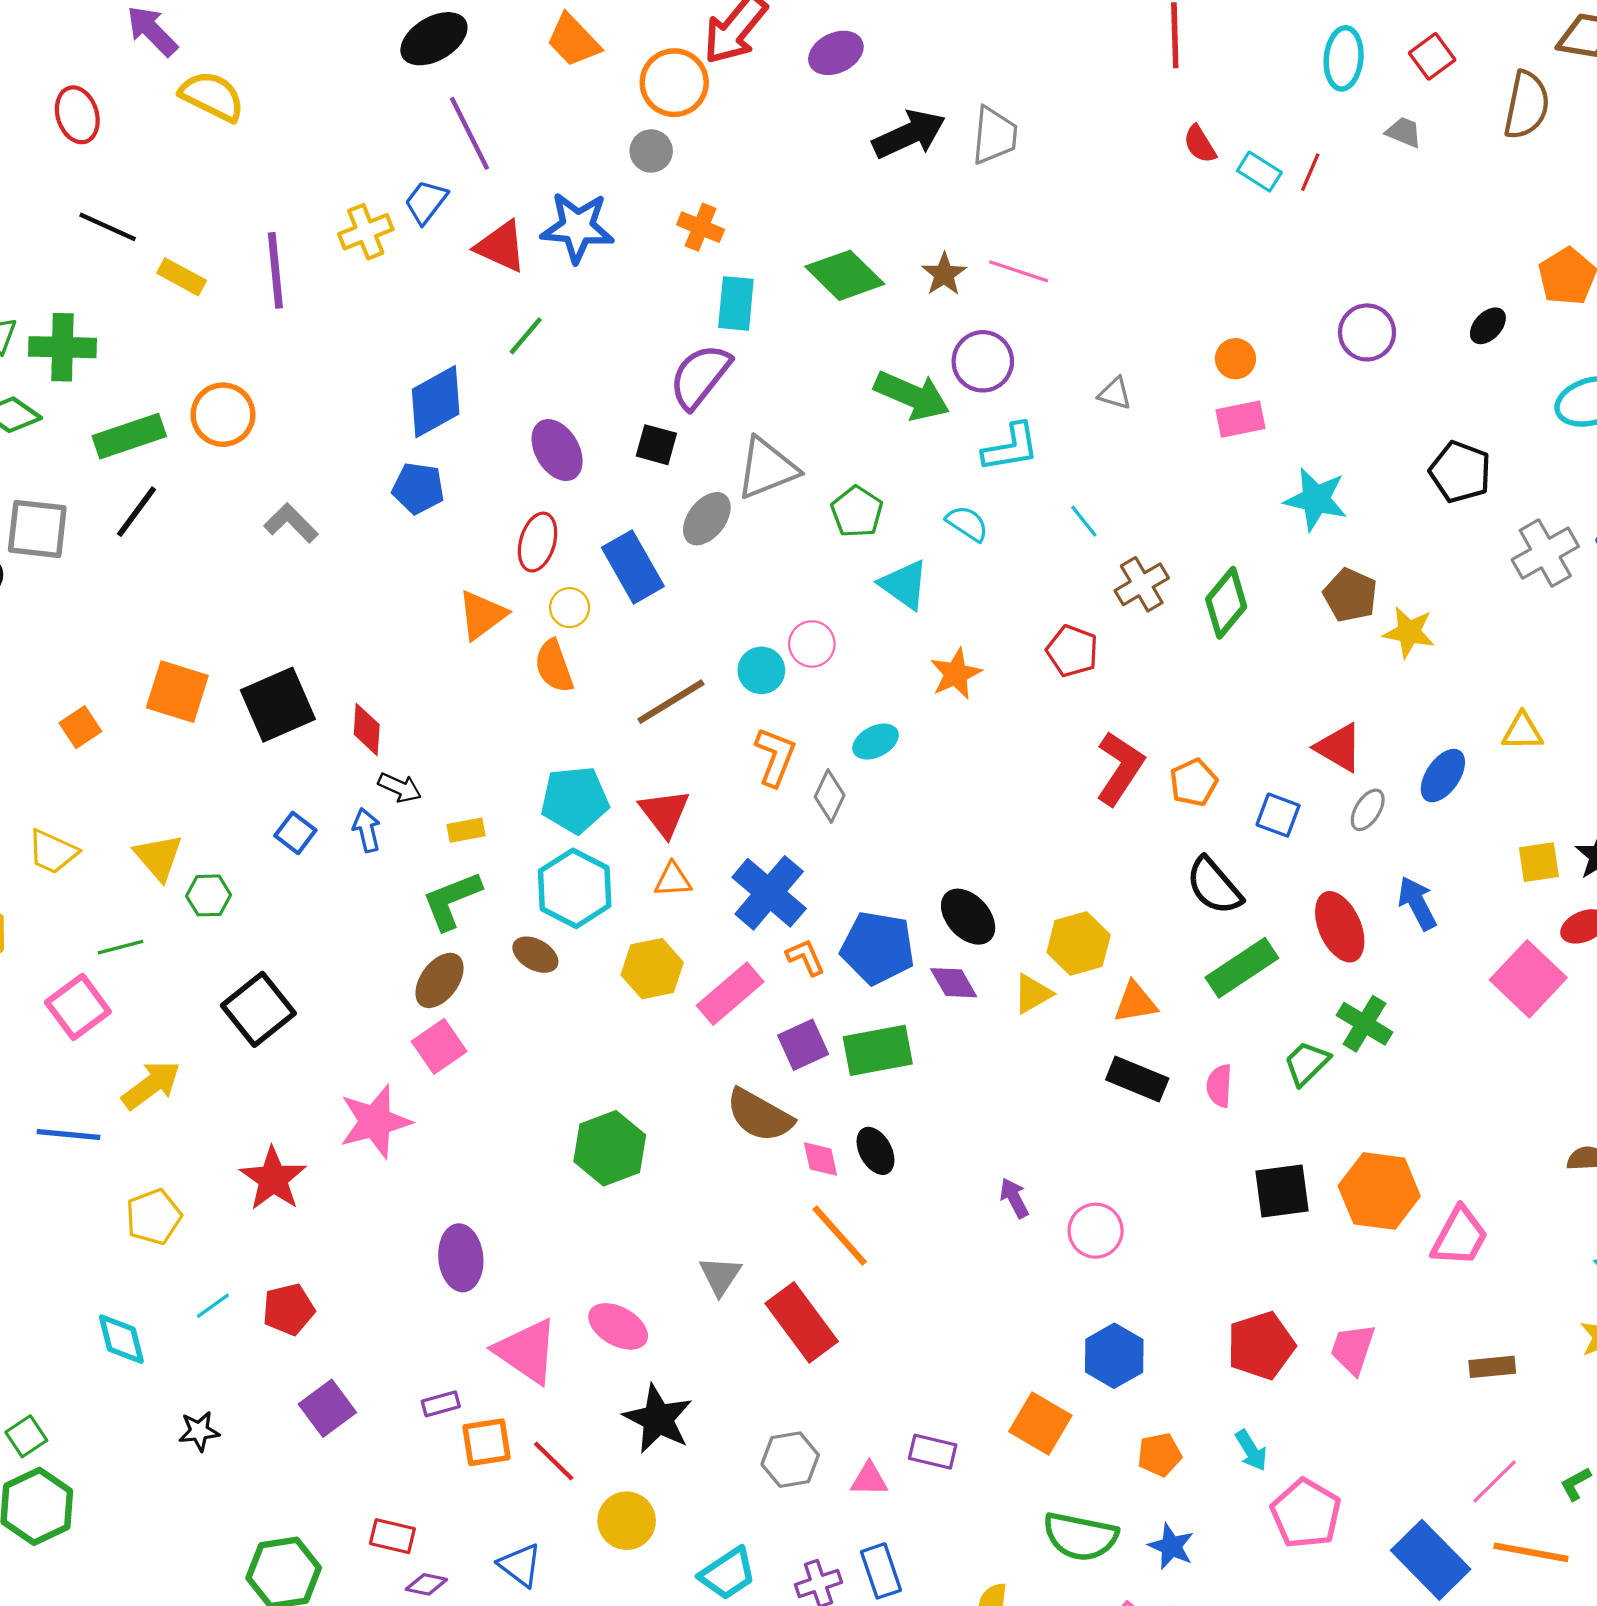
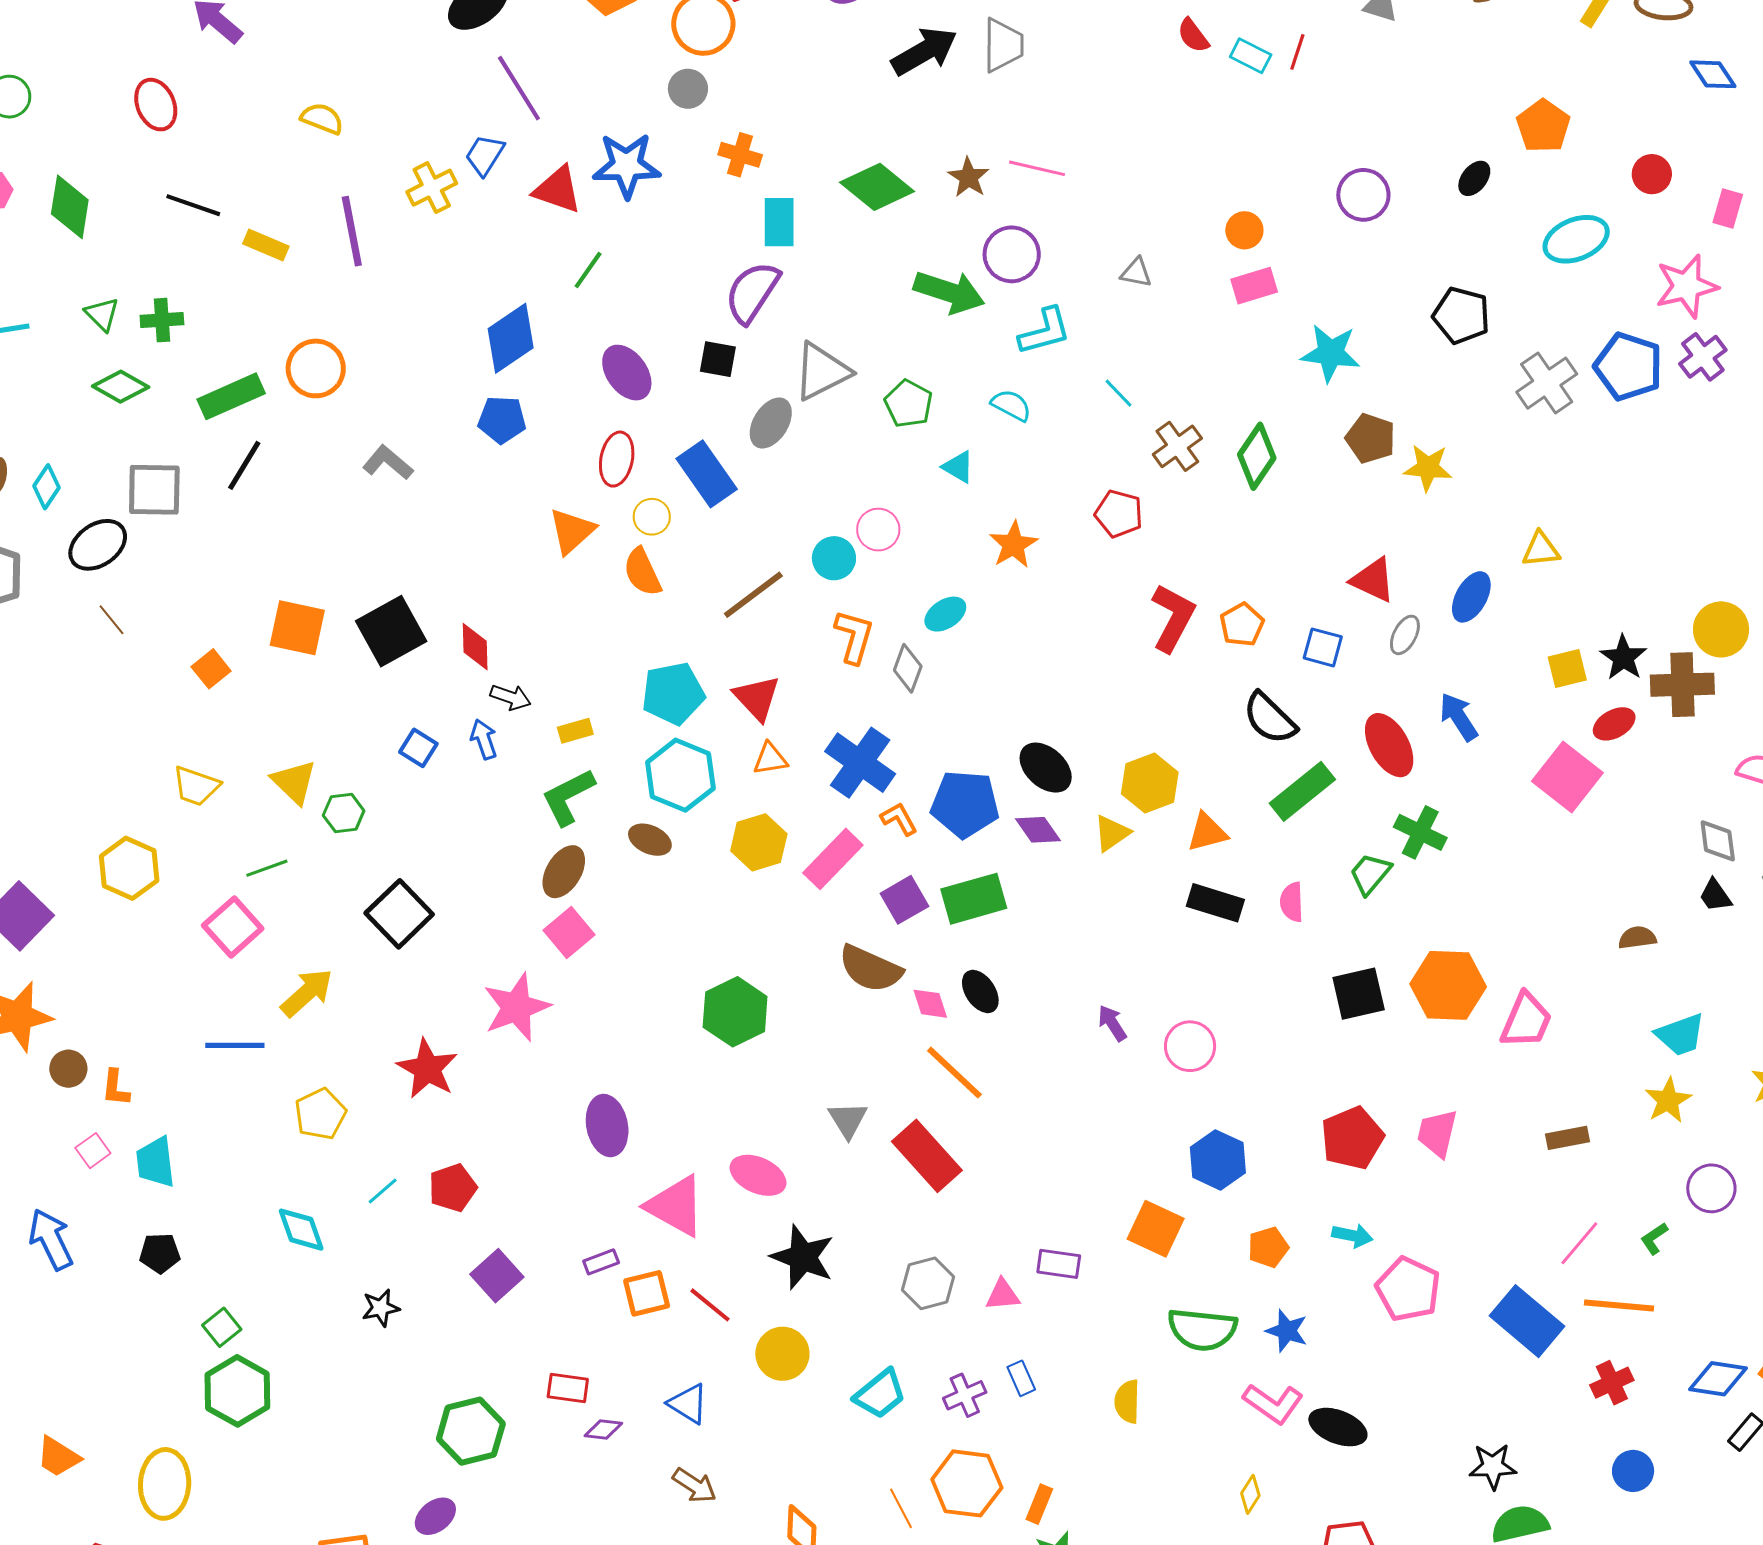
yellow semicircle: (212, 96) -> (322, 119), moved, size x0.7
green cross: (62, 347) -> (162, 320), size x0.7
cyan triangle: (904, 585) -> (958, 467), size x0.7
cyan arrow: (1251, 1450) -> (1352, 1236), turned -42
blue rectangle: (881, 1571) -> (1021, 1378), size x0.7

